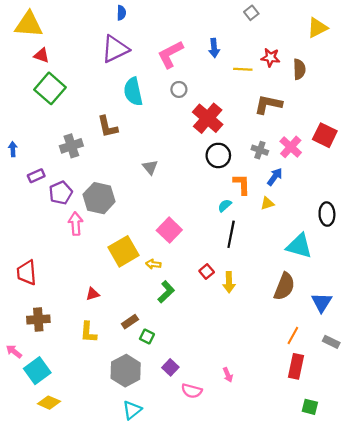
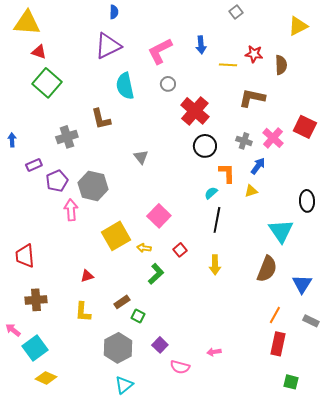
cyan triangle: (299, 246) -> (281, 231), turned 40
red square: (207, 272) -> (180, 250), moved
pink arrow: (228, 375) -> (214, 352), turned 104

